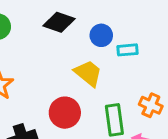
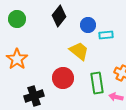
black diamond: (59, 22) -> (59, 16), turned -70

